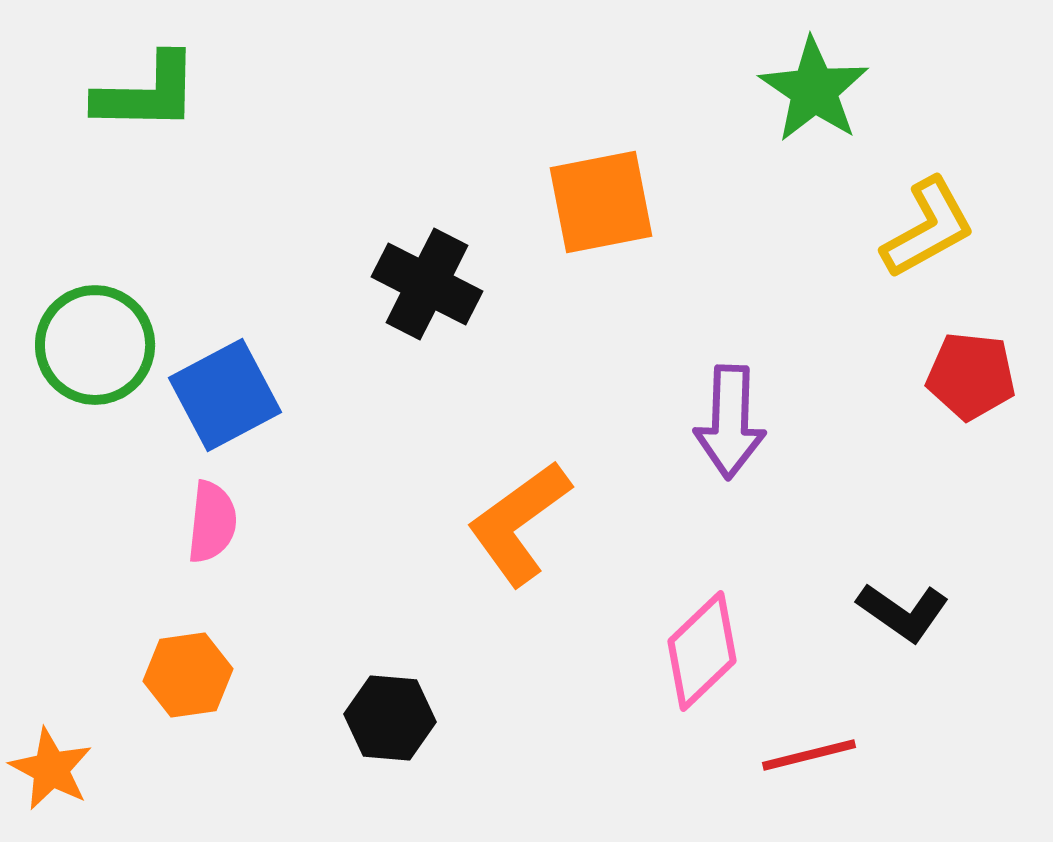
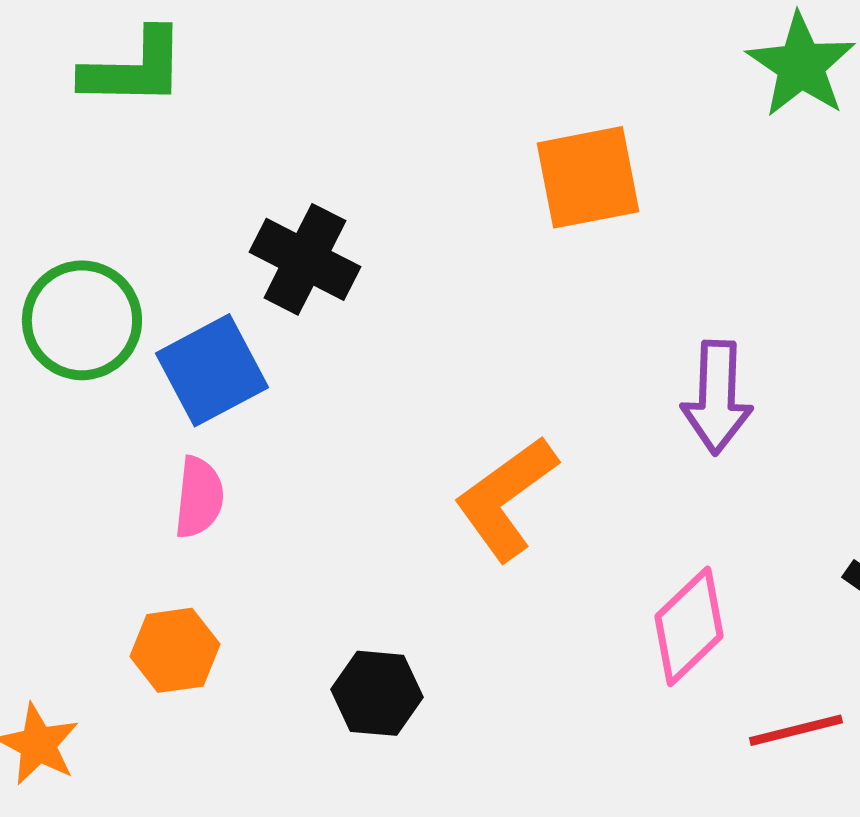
black cross: (427, 284) -> (305, 259), moved

